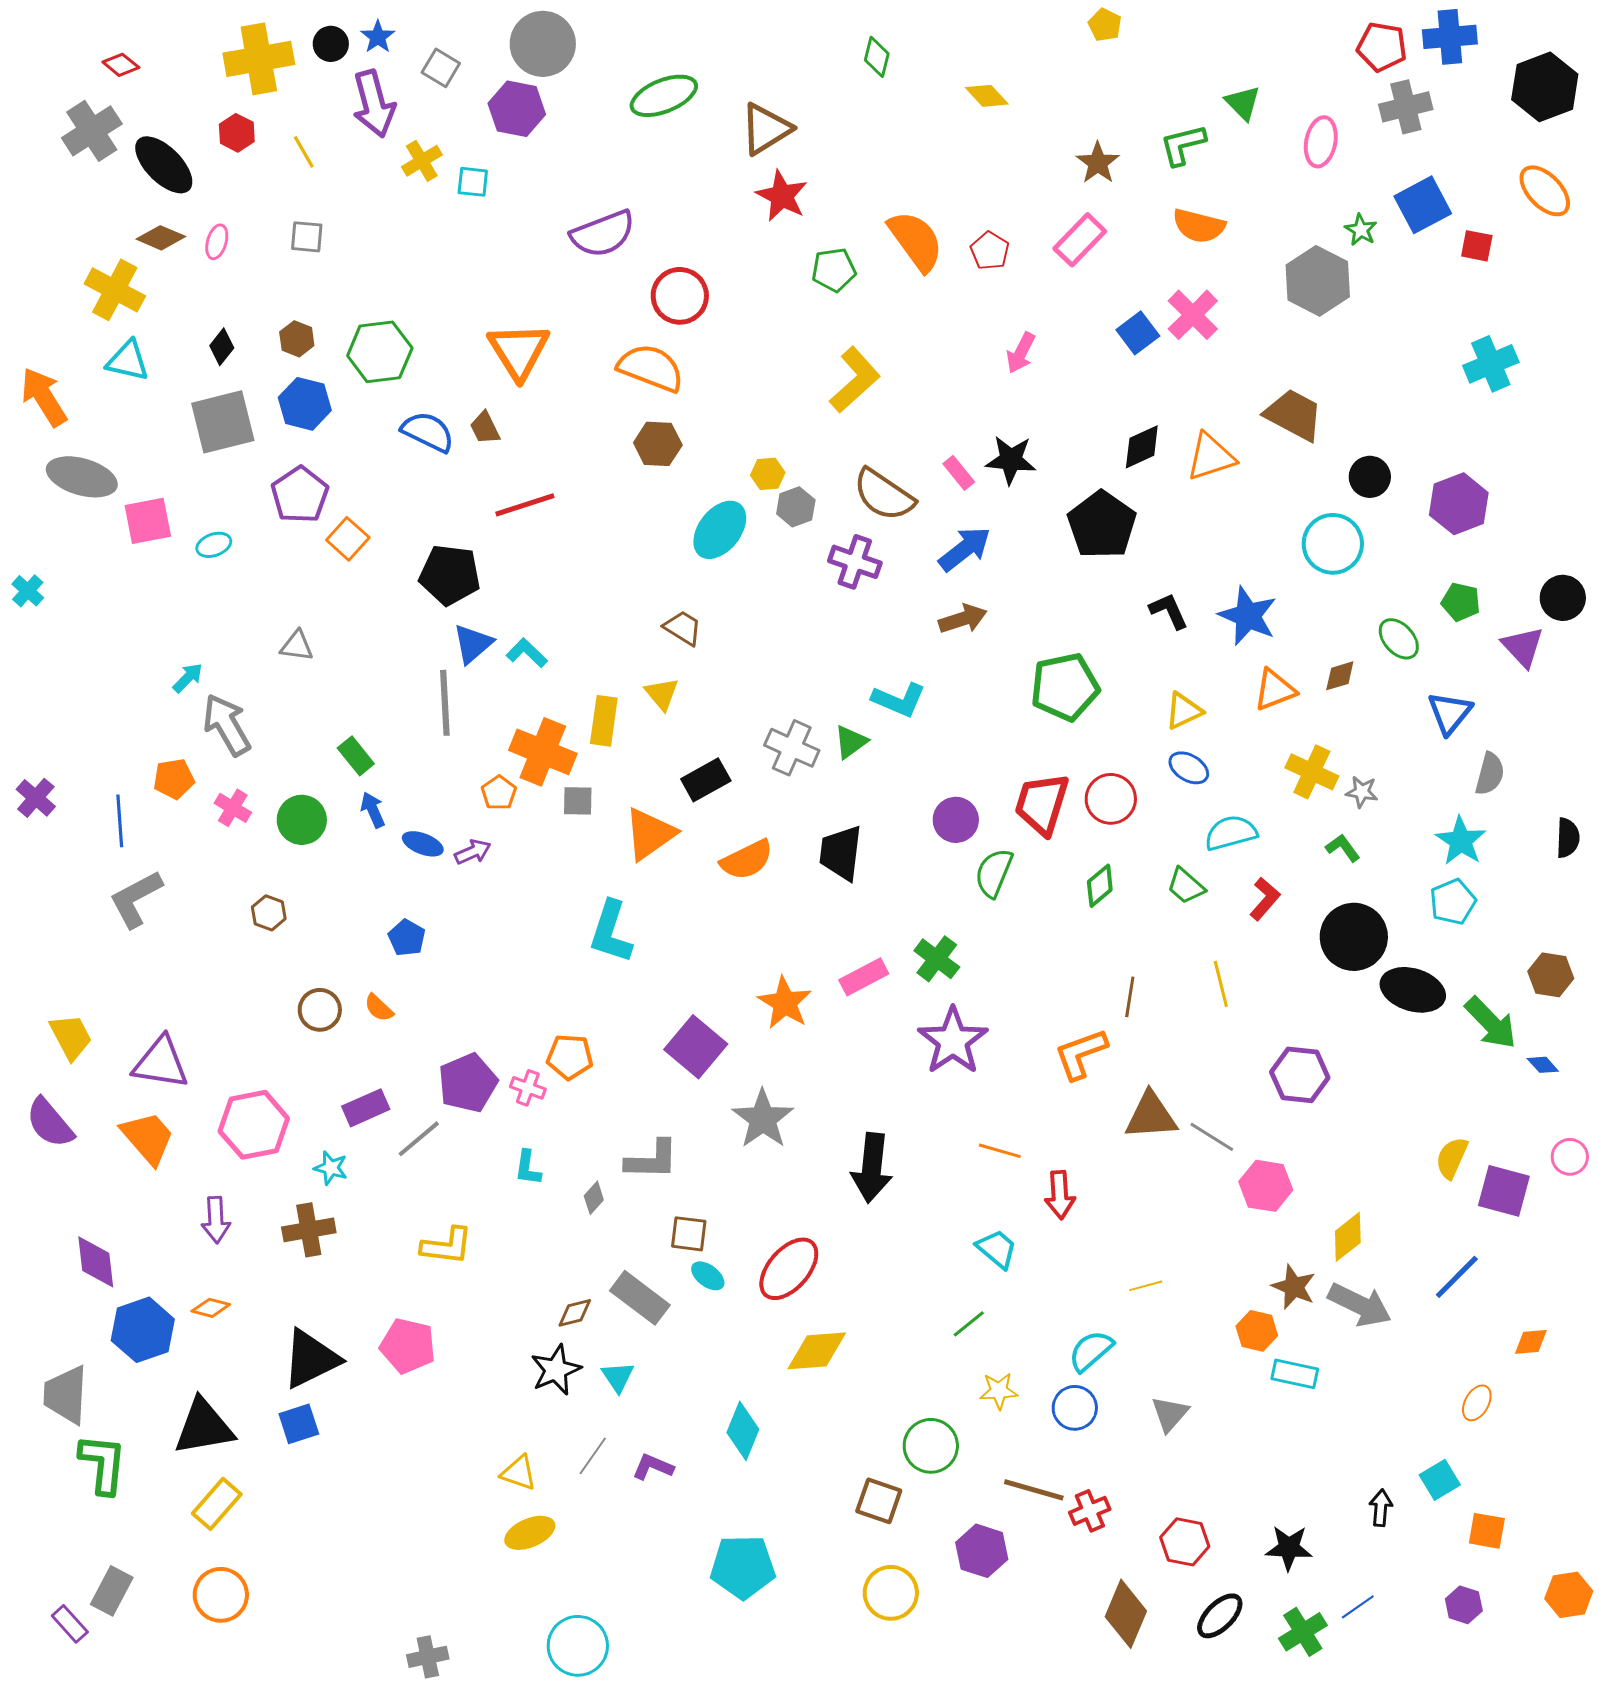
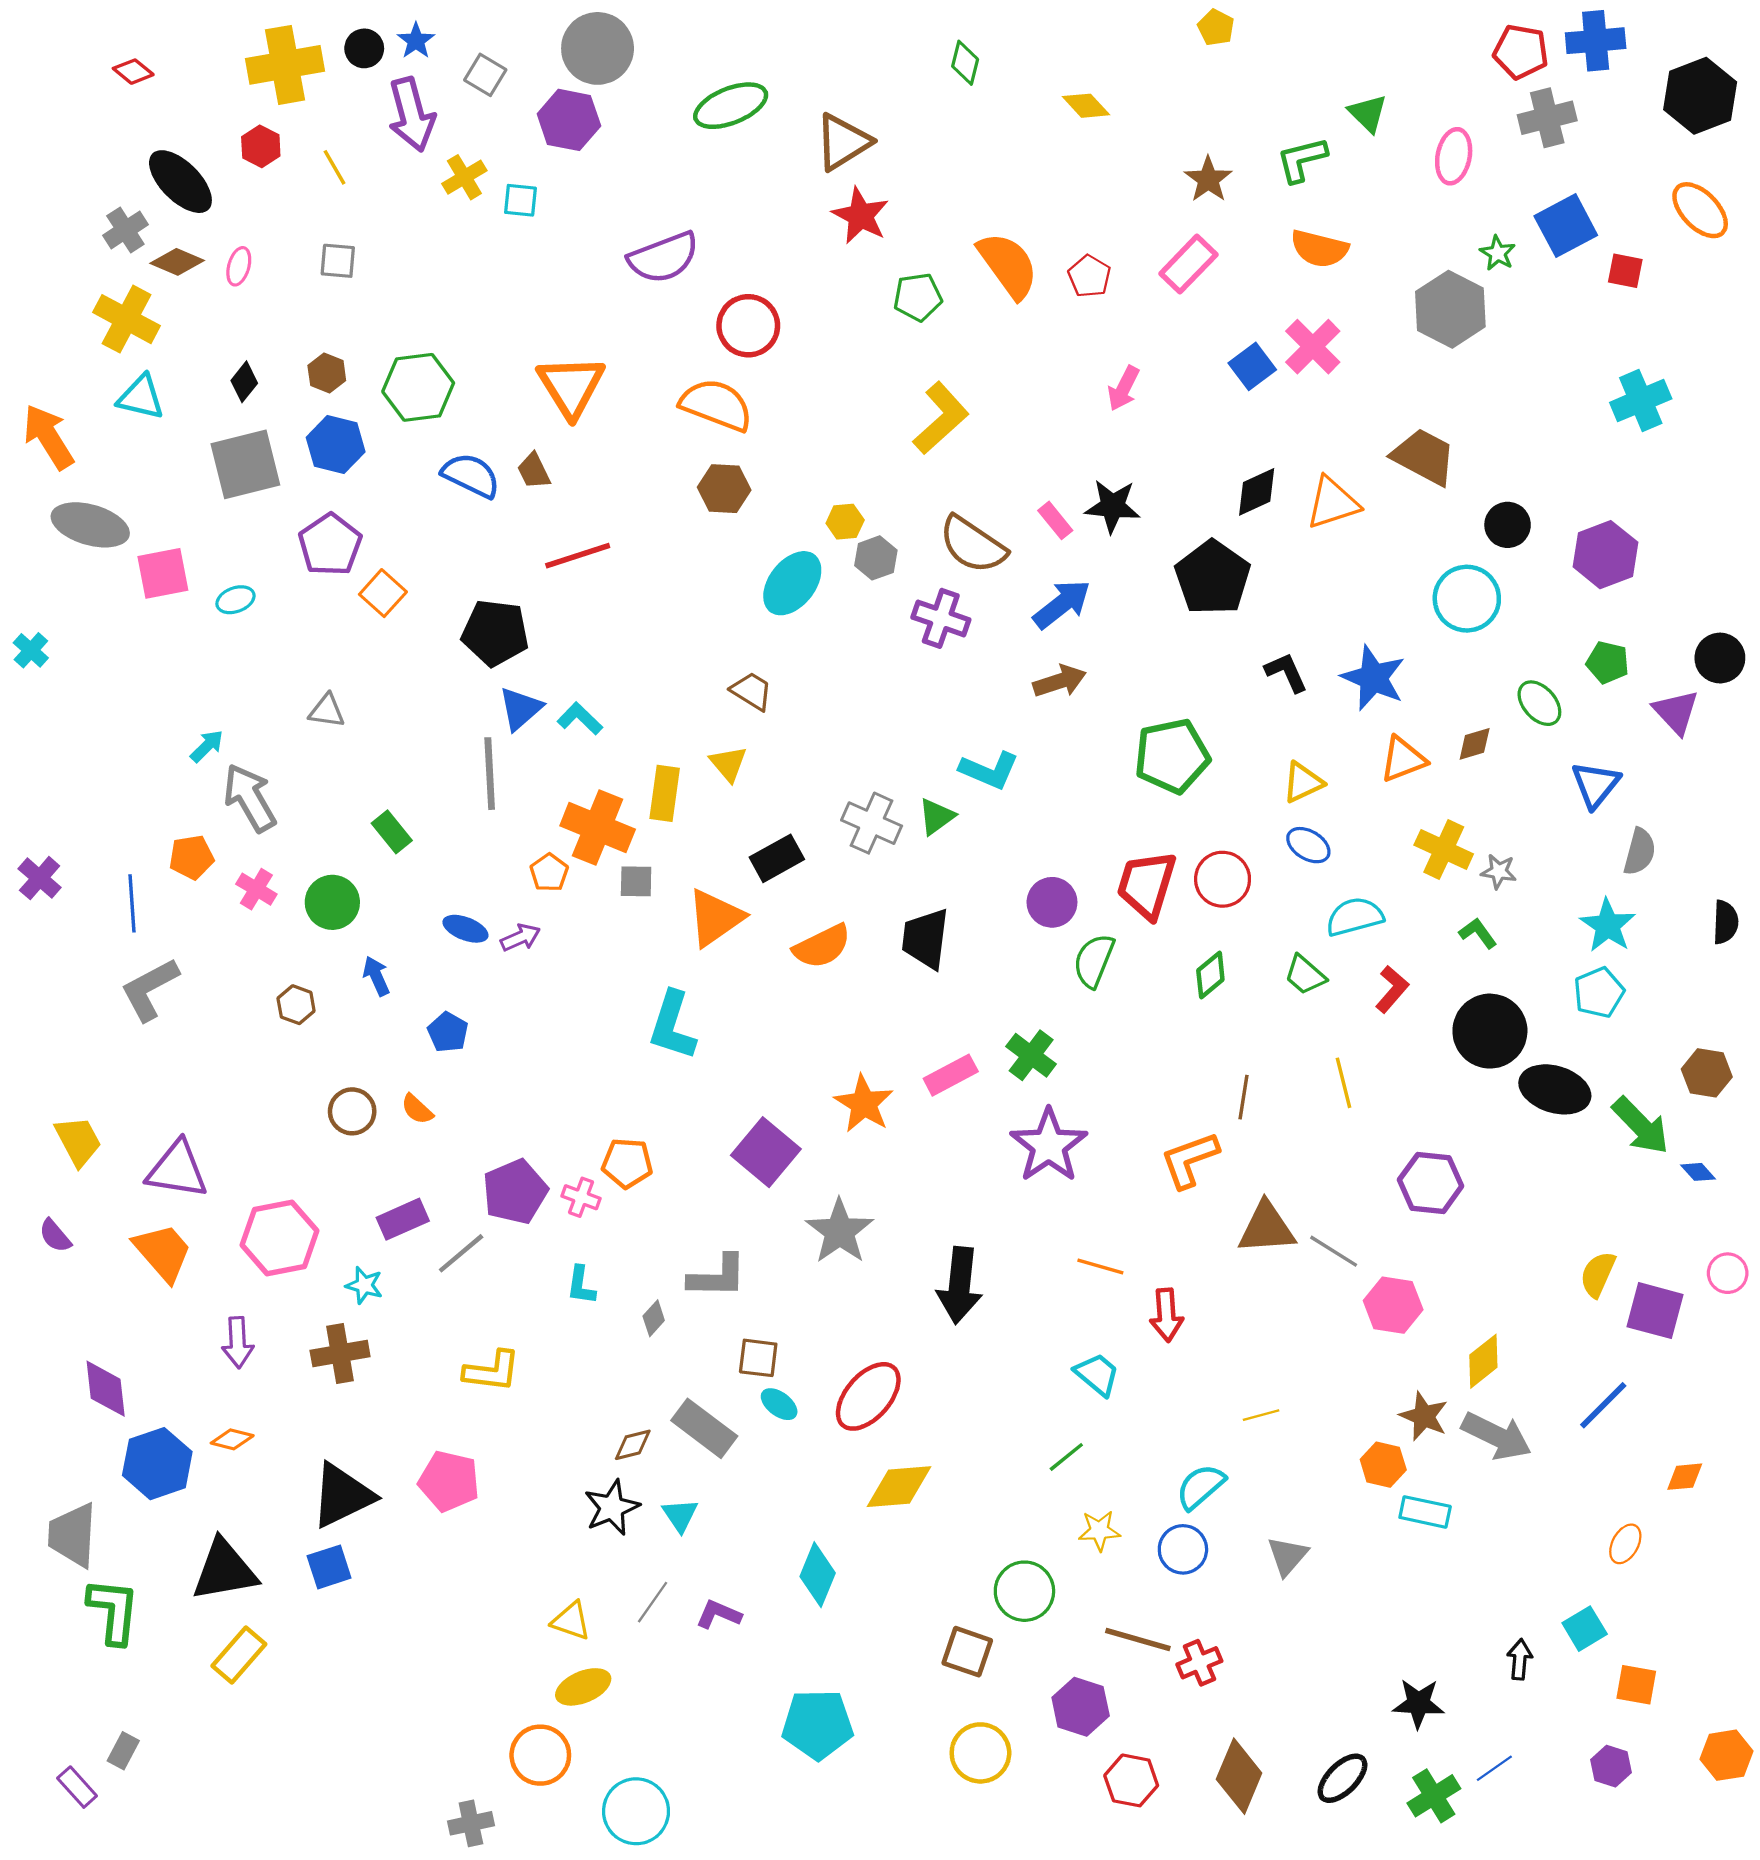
gray cross: (92, 131) -> (125, 230), moved, size x0.7
blue arrow: (373, 810) -> (376, 976), moved
purple semicircle: (50, 1123) -> (55, 1236), size x0.6
red hexagon: (1185, 1542) -> (1131, 1780), moved
gray rectangle: (112, 1591) -> (123, 1751), size x0.7
orange circle: (221, 1595) -> (540, 1755), moved

